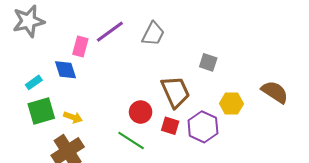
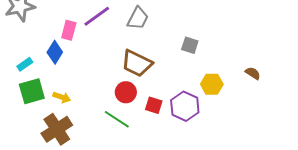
blue diamond: (66, 70) -> (55, 52), turned 50
brown trapezoid: (175, 92) -> (137, 63), moved, turned 140
brown semicircle: (275, 92) -> (253, 73), size x0.6

